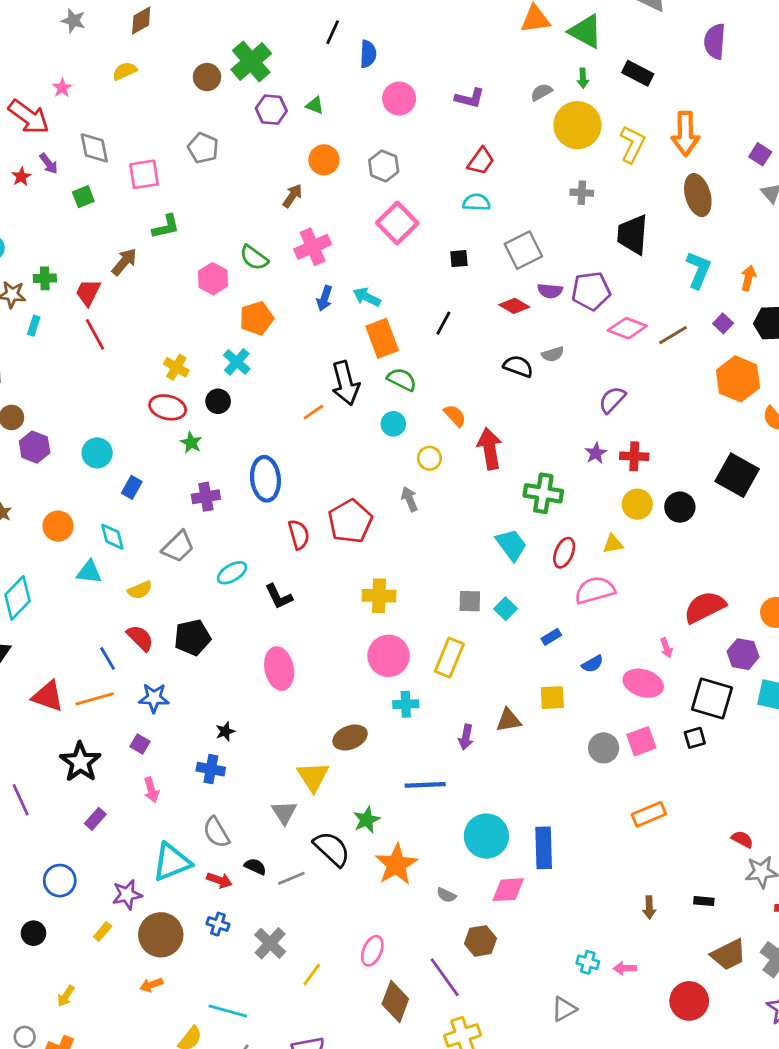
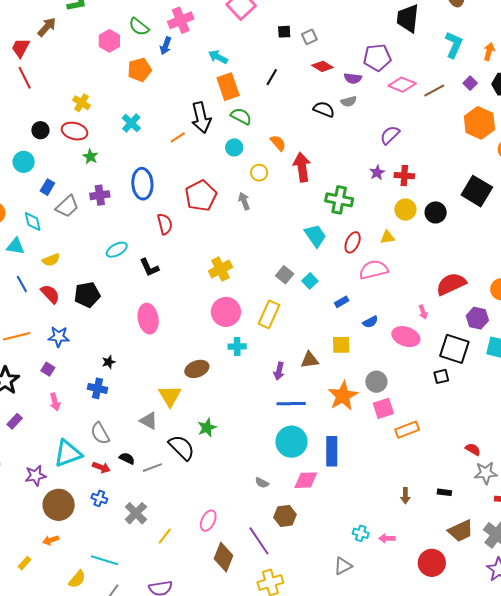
gray square: (523, 250) -> (309, 37), moved, size x0.6
purple semicircle: (550, 291) -> (353, 78), moved
blue arrow: (324, 298) -> (166, 46), moved
cyan cross: (237, 362) -> (131, 123), moved
black circle: (218, 401) -> (40, 130), moved
red pentagon: (350, 521) -> (201, 196), moved
gray trapezoid: (178, 547) -> (67, 206), moved
yellow cross: (379, 596) -> (220, 269), turned -30
gray square: (470, 601) -> (285, 275), turned 36
blue line: (108, 659) -> (22, 284), moved
pink square: (641, 741) -> (383, 408), moved
blue line: (425, 785) -> (291, 404), moved
gray triangle: (284, 812) -> (149, 421), turned -30
orange star: (396, 864) -> (343, 396), moved
yellow rectangle: (103, 932) -> (25, 563), moved

